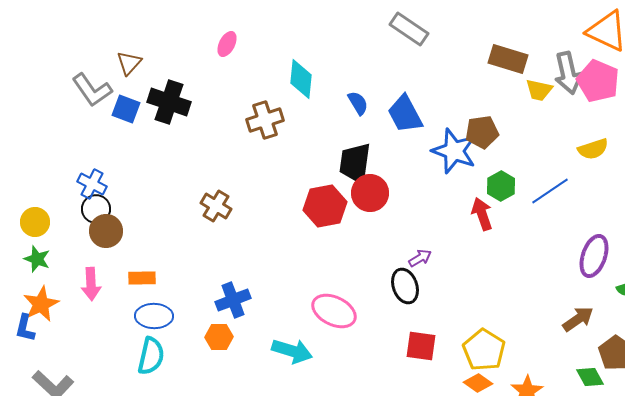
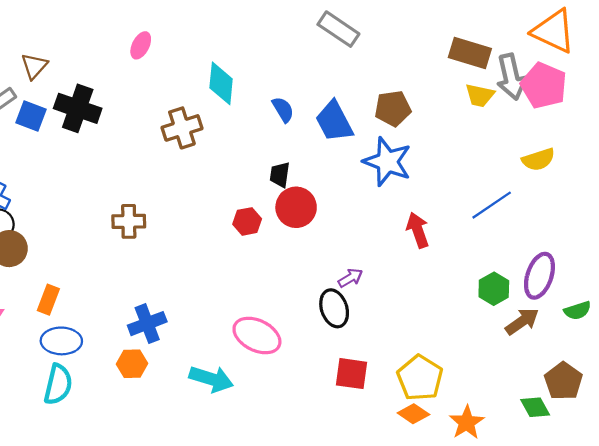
brown rectangle: (508, 59) -> (470, 53), moved
brown pentagon: (482, 132) -> (393, 108), moved
black trapezoid: (355, 163) -> (280, 175), size x0.6
green hexagon: (501, 186) -> (494, 289), moved
brown cross: (216, 206) -> (129, 221), turned -32
red hexagon: (325, 206) -> (247, 221), size x0.6
orange rectangle: (142, 278) -> (48, 300), turned -68
brown arrow: (578, 319) -> (522, 321), moved

